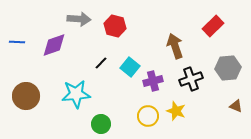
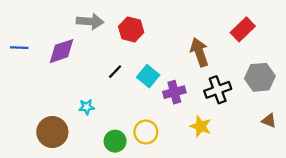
cyan star: (76, 94) -> (87, 107), size x0.5
brown circle: (26, 96) -> (52, 132), moved
yellow circle: (148, 116) -> (146, 132), moved

